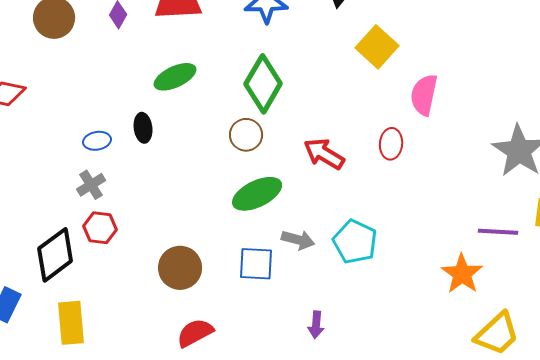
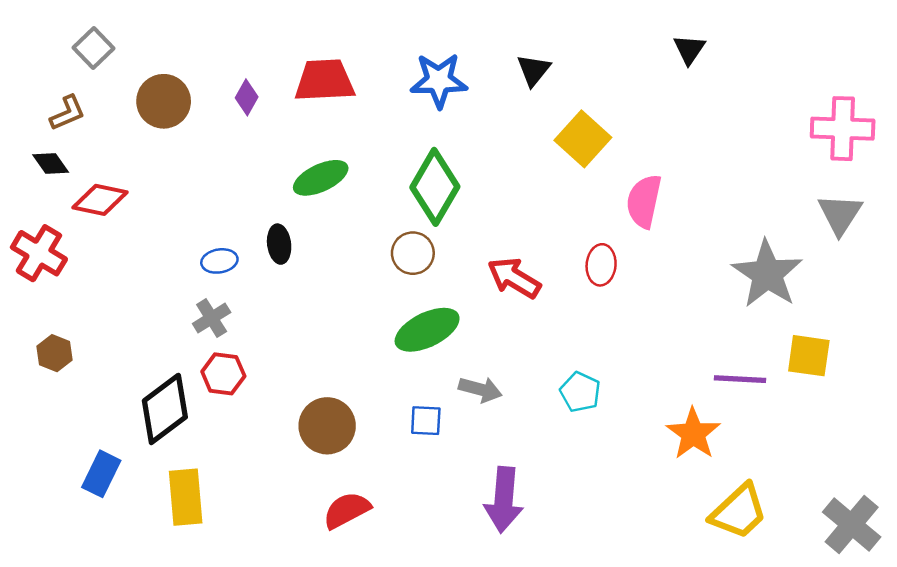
cyan pentagon: (355, 242) -> (580, 392), moved, size x0.7
blue square: (256, 264) -> (426, 421), size x0.7
purple arrow: (316, 325) -> (504, 500), size x1.8

